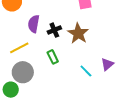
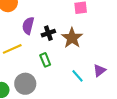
gray circle: (23, 72) -> (25, 84), moved

